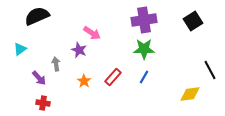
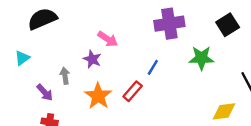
green star: (144, 49) -> (201, 58), moved
blue line: (144, 77) -> (153, 67), moved
orange star: (84, 81) -> (98, 96), size x1.6

